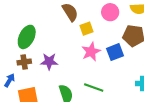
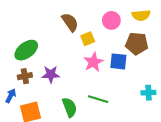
green ellipse: (27, 37) -> (26, 50), turned 30
blue square: (115, 52) -> (118, 61), turned 30

